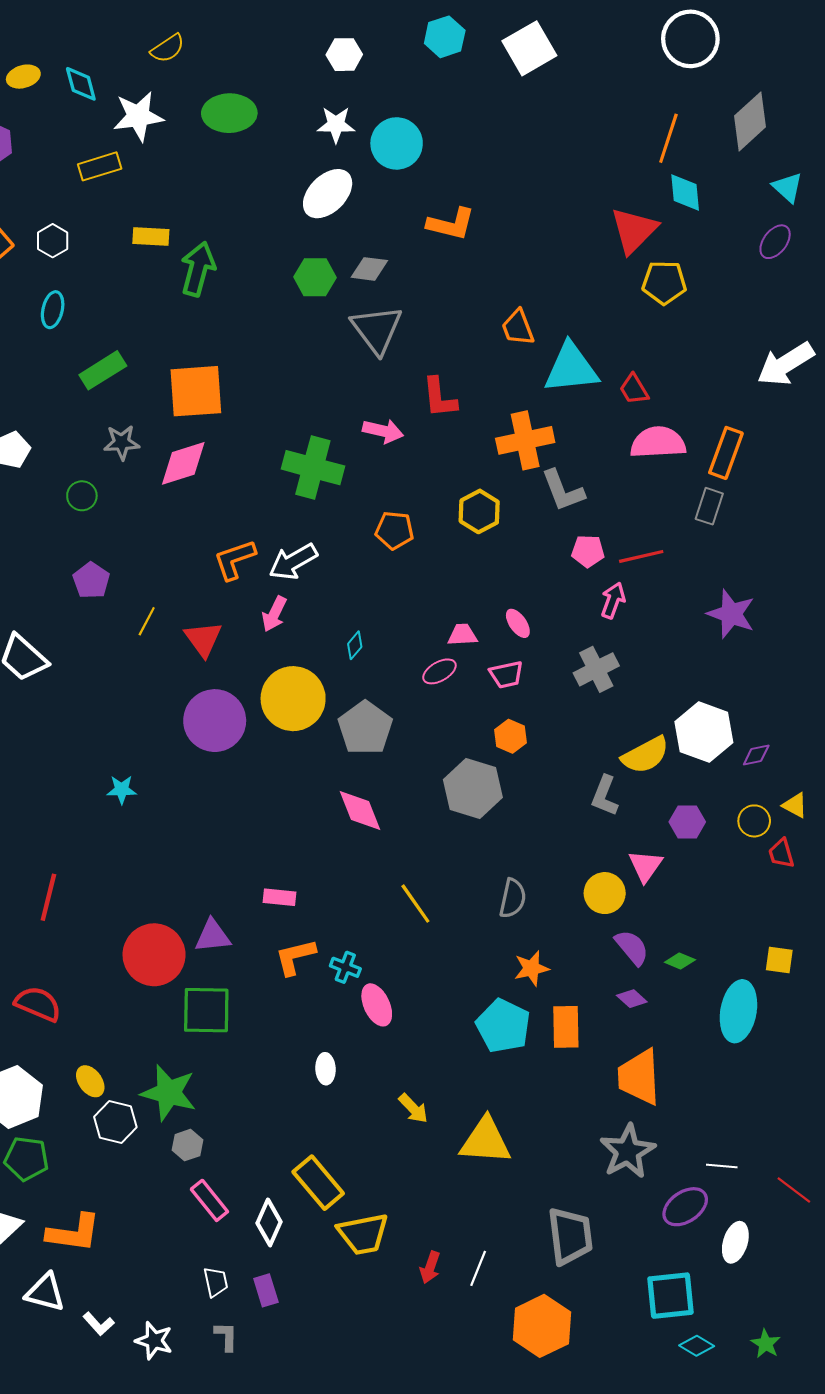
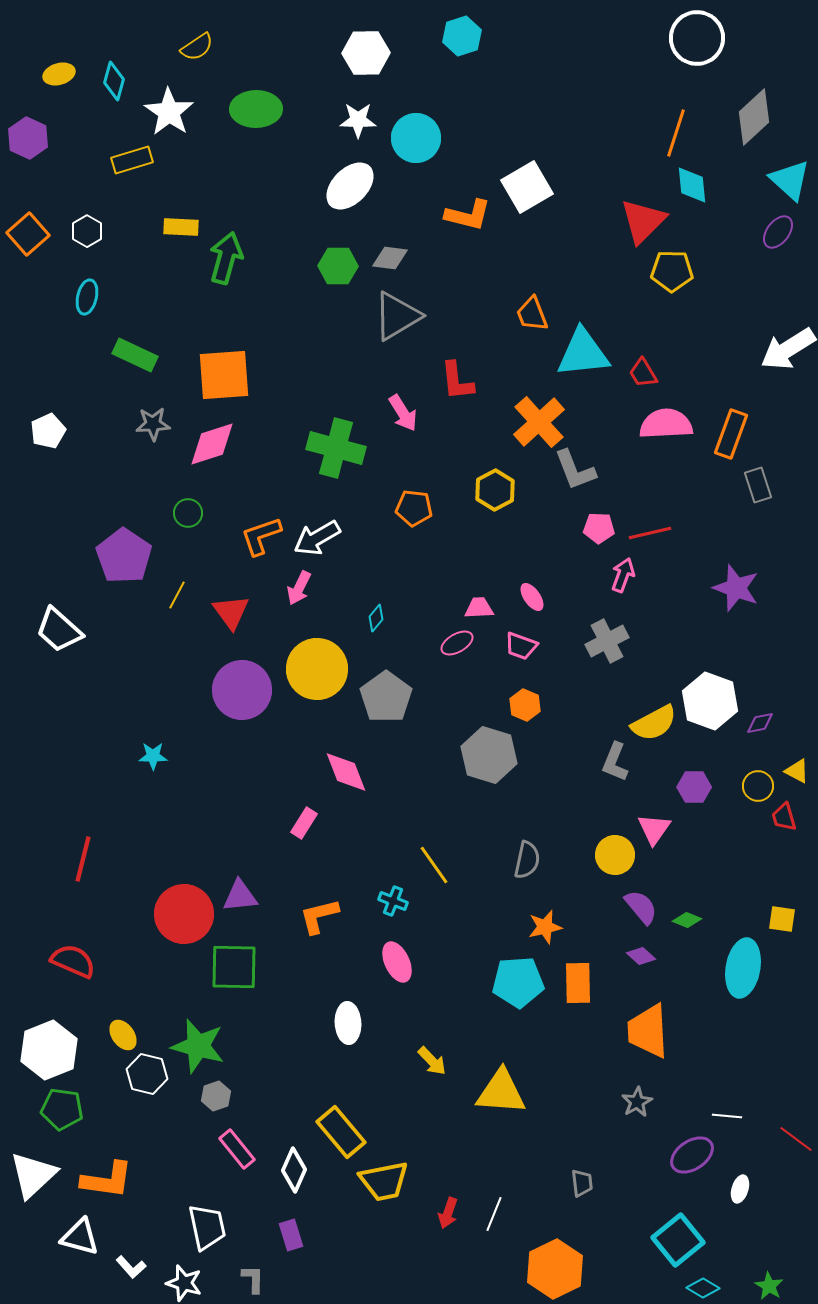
white square: (529, 48) -> (527, 187), moved
white hexagon: (344, 55) -> (366, 53), size x1.4
cyan diamond: (81, 84) -> (114, 81), turned 30
white star: (138, 116) -> (169, 112), turned -30
cyan triangle: (788, 187) -> (790, 180), size x1.4
gray triangle: (377, 330) -> (397, 316), turned 36
green rectangle: (103, 370) -> (135, 355), turned 57
pink arrow: (383, 431) -> (403, 413), turned 45
orange cross: (525, 440) -> (539, 422), turned -30
green circle: (82, 496) -> (188, 513), moved
gray rectangle: (709, 506) -> (758, 485), moved, turned -36
purple pentagon: (91, 580) -> (124, 556), size x1.6
pink trapezoid: (506, 675) -> (521, 646), turned 32
pink diamond: (360, 810) -> (346, 772), moved
pink rectangle: (279, 897) -> (304, 823), moved, turned -64
cyan cross: (345, 967) -> (393, 901), moved
cyan pentagon: (503, 1026) -> (518, 982), turned -30
white ellipse: (325, 1069) -> (348, 1023), size x1.4
gray star: (628, 1151) -> (637, 1102), size x0.6
gray trapezoid: (570, 1236) -> (582, 1183), size x0.5
white ellipse: (735, 1242) -> (740, 1189), size x0.7
white trapezoid: (216, 1282) -> (207, 1227), moved, size x1.6
cyan square: (671, 1296) -> (678, 1240), turned -33

